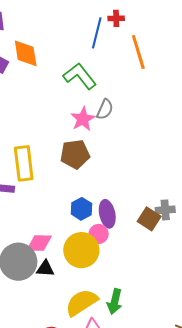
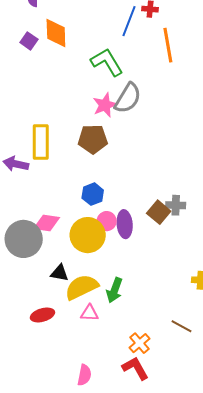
gray semicircle: (105, 109) -> (128, 98), size x1.5
purple ellipse: (107, 214) -> (125, 224), moved
black triangle: (45, 269) -> (60, 273), moved

